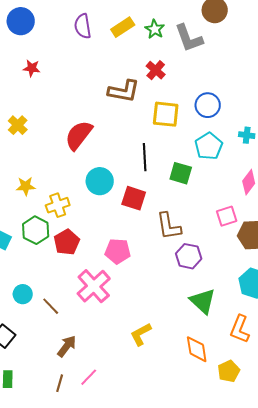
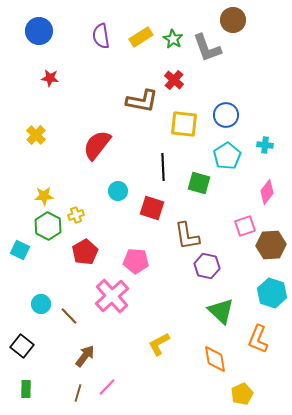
cyan circle: (100, 181) -> (118, 191), size x0.7
yellow cross: (58, 205) -> (76, 215), size x0.7
green hexagon: (36, 230) -> (48, 226), moved
yellow pentagon: (229, 371) -> (242, 394), moved

